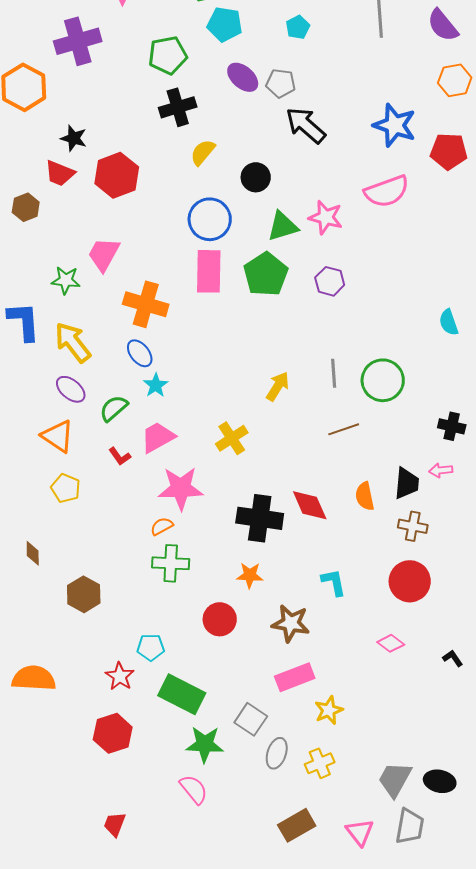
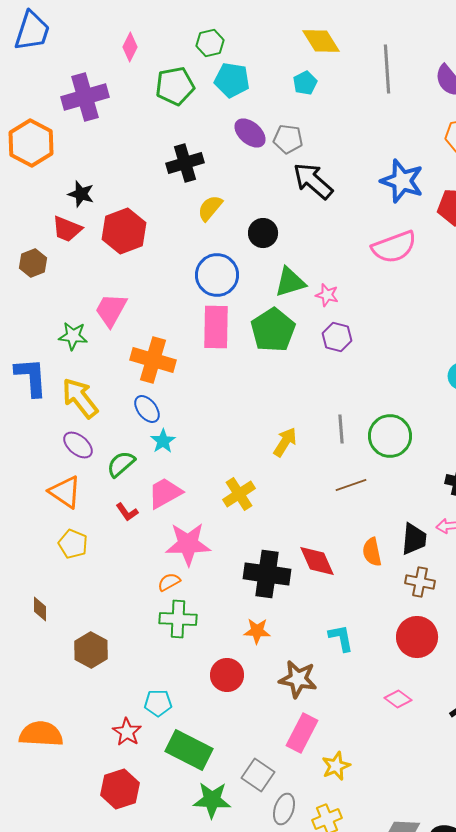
green pentagon: (168, 55) -> (175, 86), moved
pink star: (326, 217) -> (327, 295), moved, size x0.7
pink rectangle: (295, 677) -> (302, 733), turned -42

